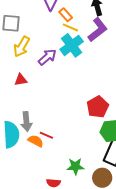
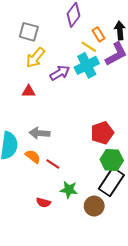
orange rectangle: (66, 15) -> (98, 34), moved
gray arrow: (26, 122) -> (40, 133), moved, turned 90
red line: (46, 135) -> (53, 164), moved

